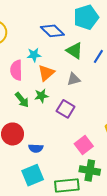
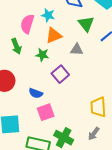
green arrow: (22, 100) -> (16, 46), moved
pink square: (84, 145) -> (46, 112), moved
blue semicircle: (36, 148) -> (36, 93), moved

